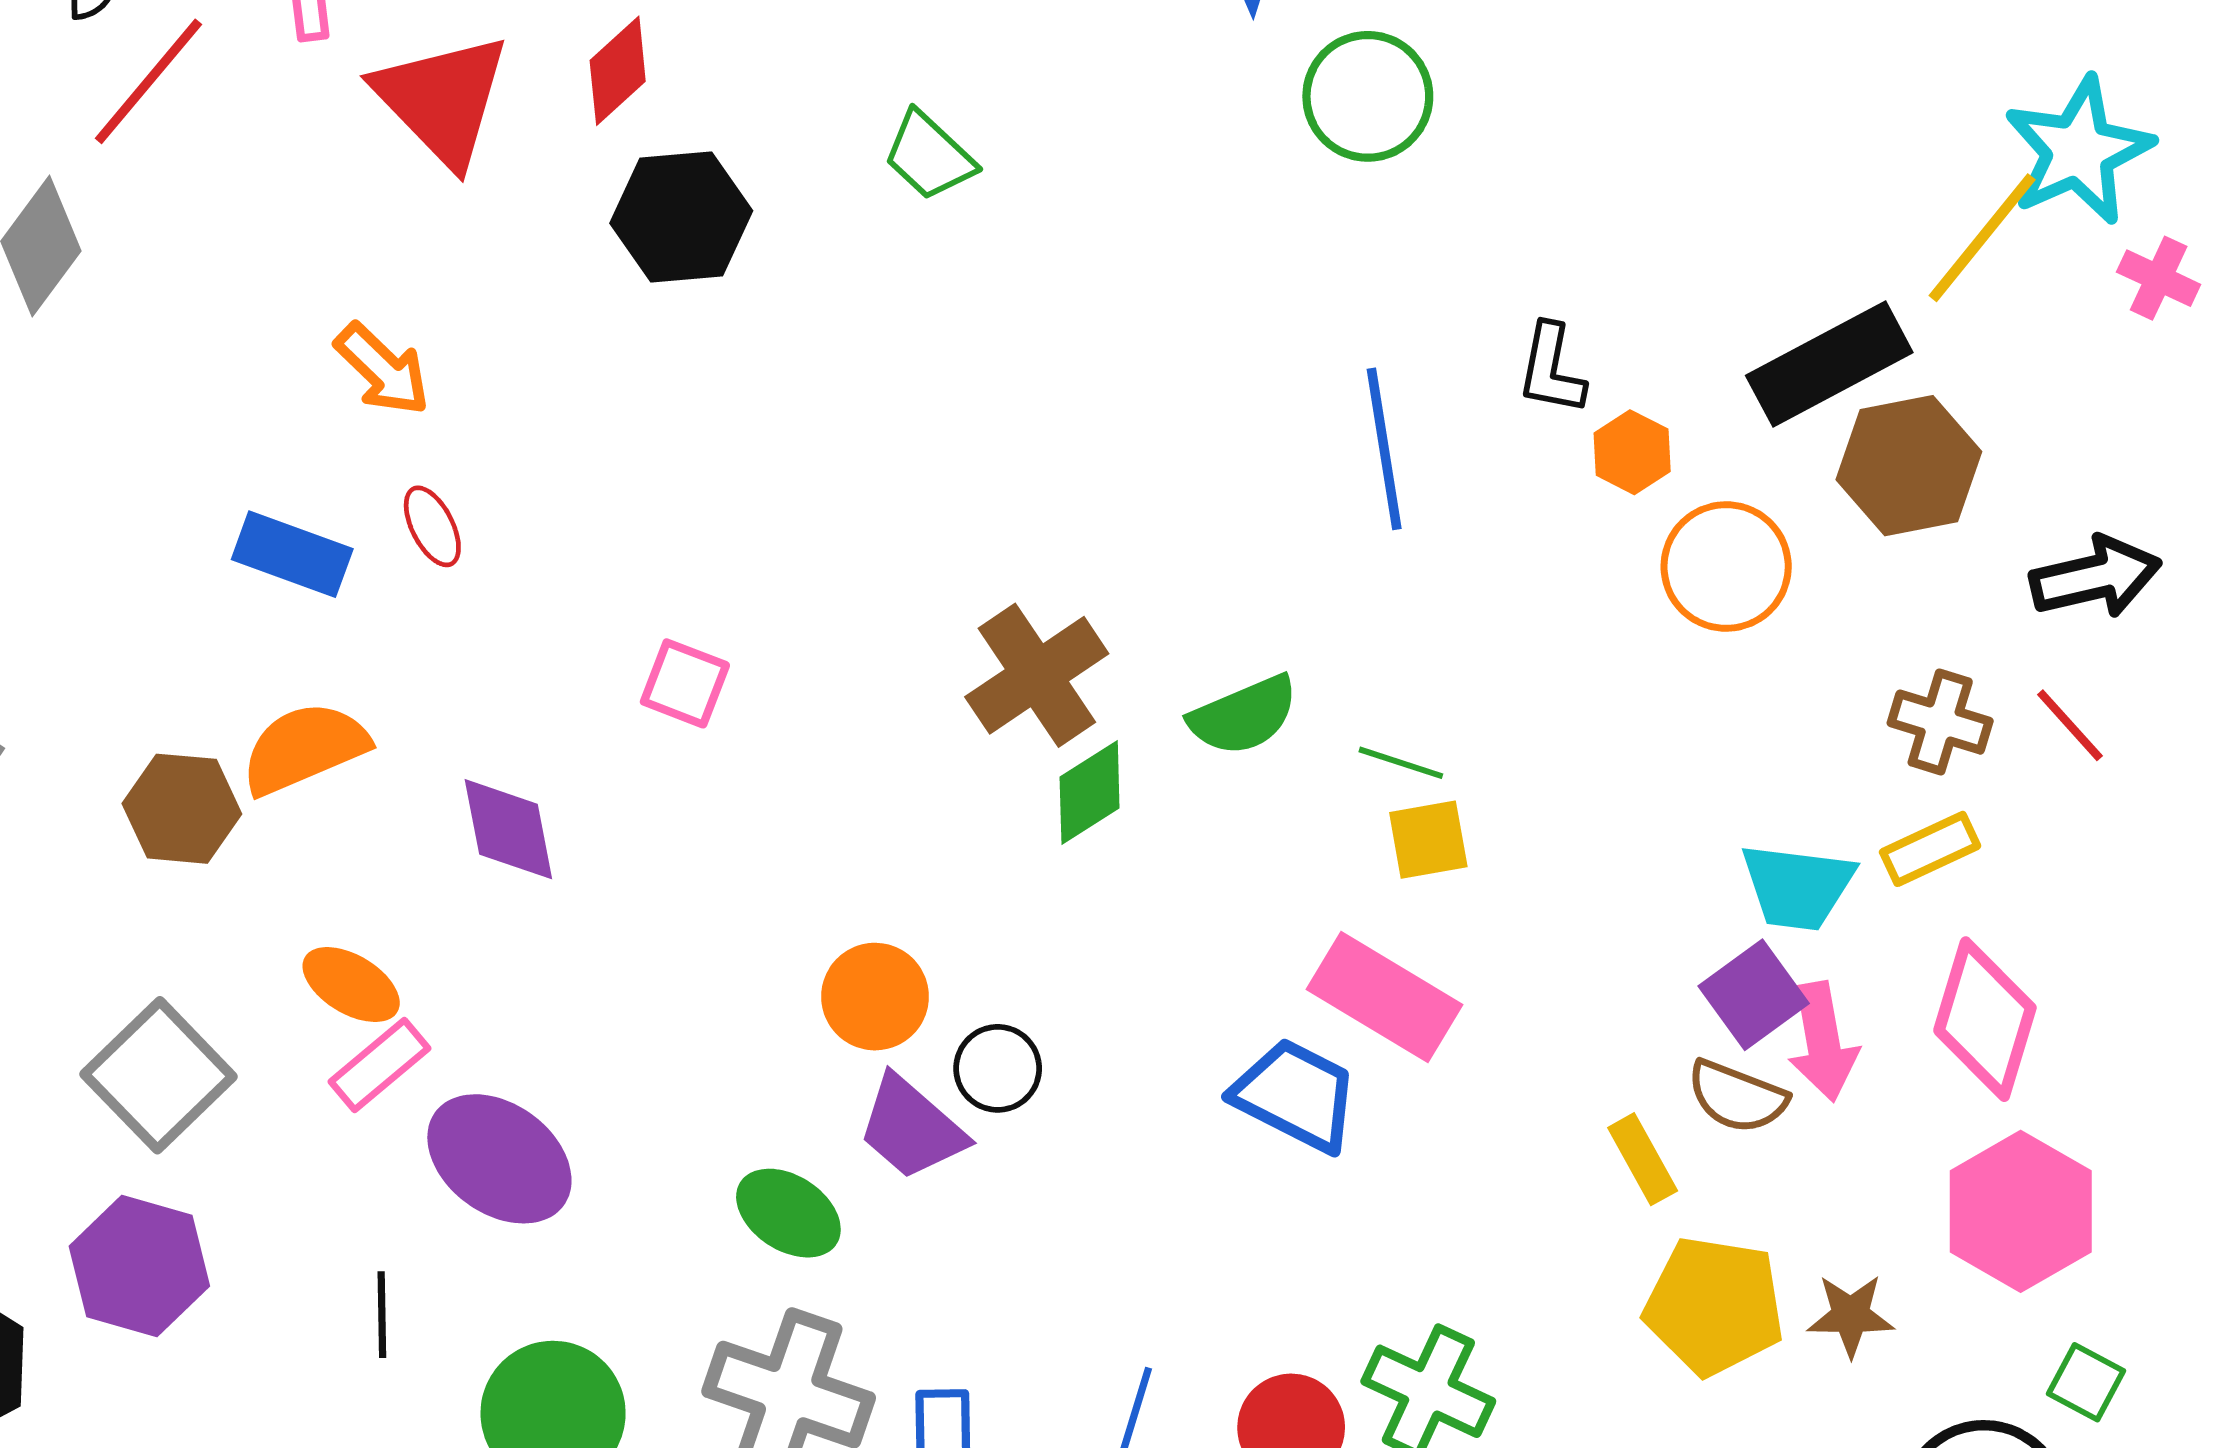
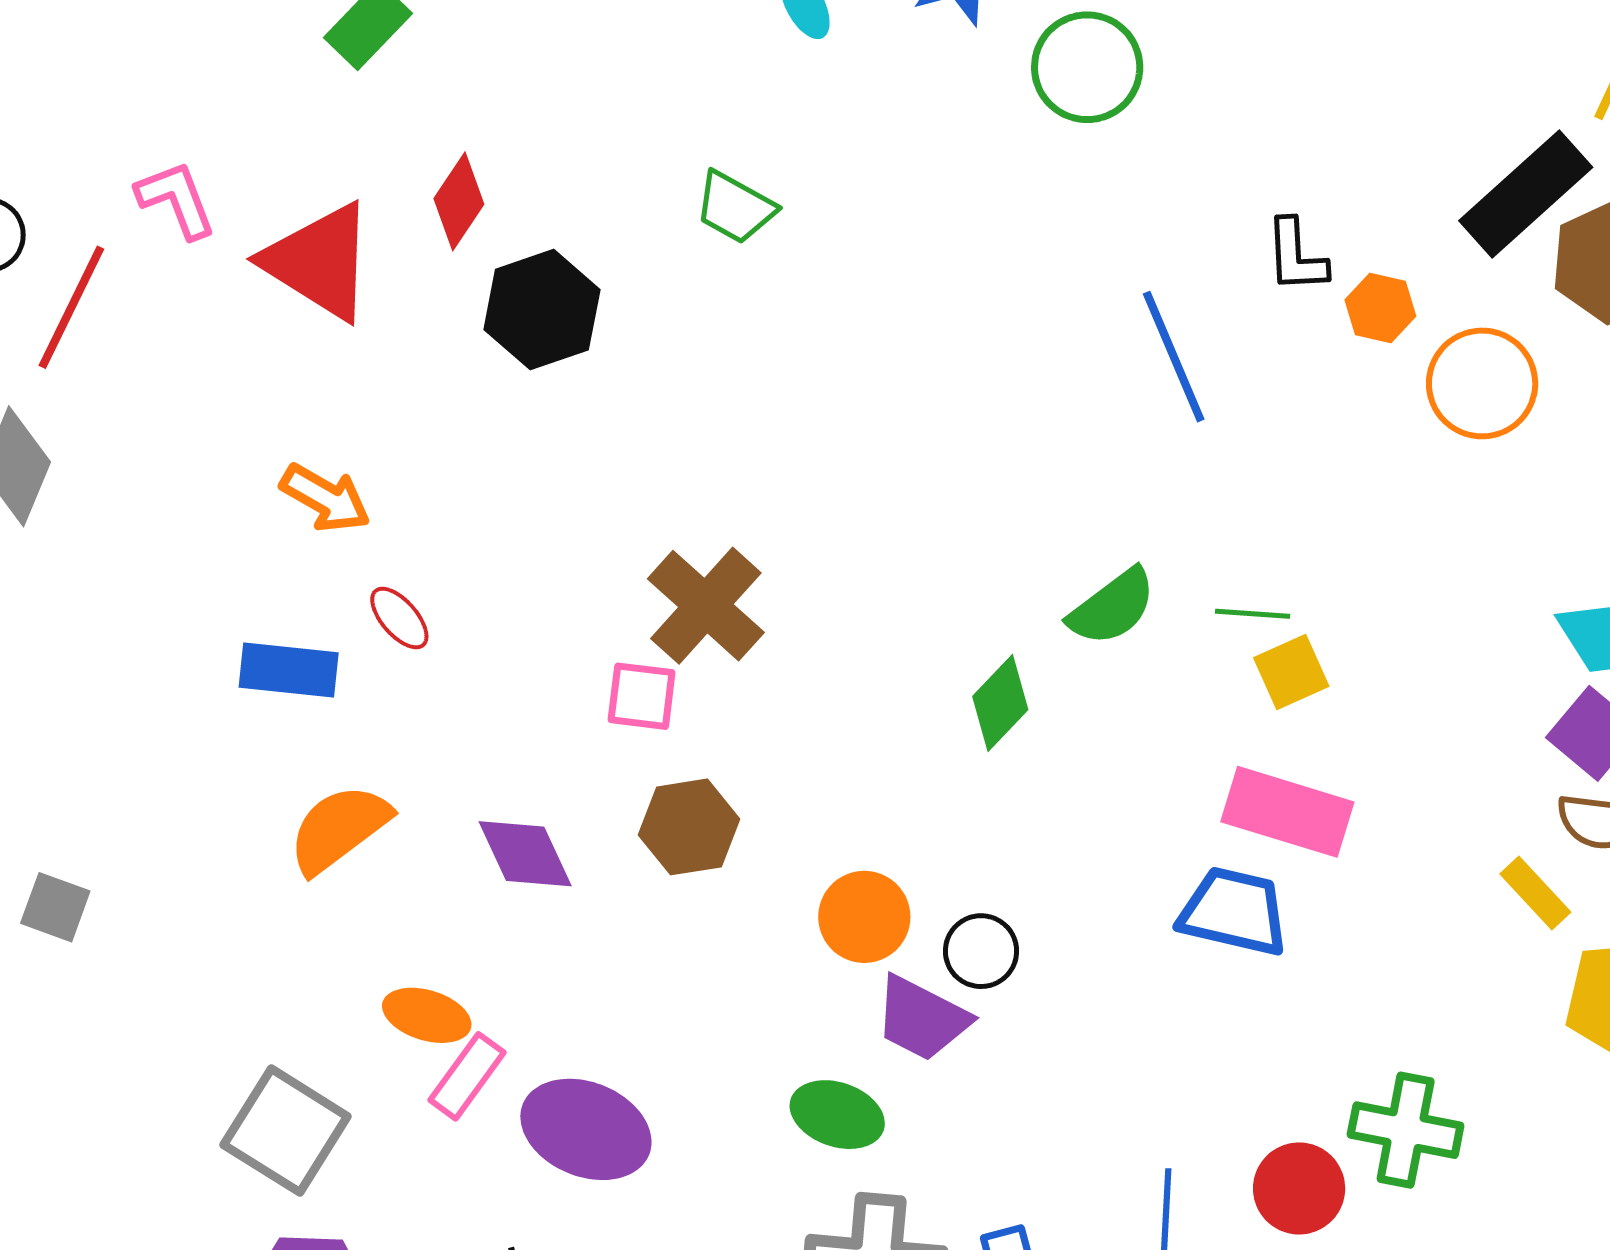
brown cross: (1037, 675) -> (706, 606), moved
brown hexagon: (182, 809) -> (689, 827), moved

